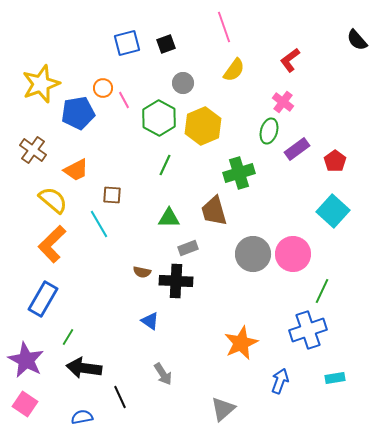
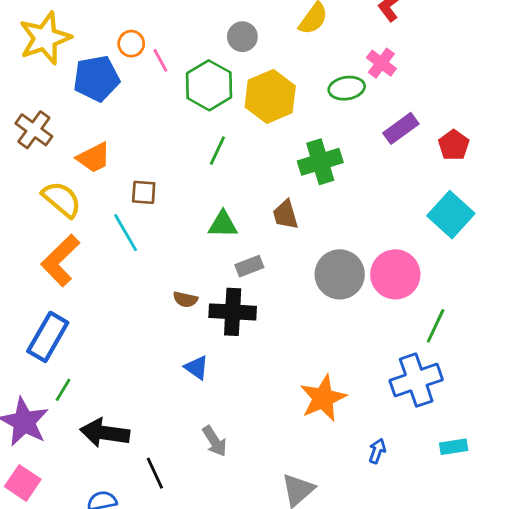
green ellipse: (269, 131) -> (347, 88), moved, turned 65
brown trapezoid: (214, 211) -> (285, 215), size x0.7
green line: (68, 337) -> (63, 390), moved
blue arrow: (280, 381) -> (377, 451), size x0.7

